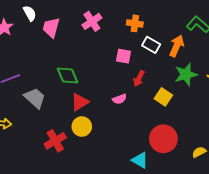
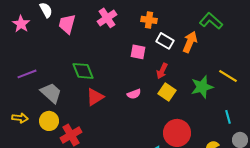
green star: (186, 74) -> (202, 87), moved
red arrow: (139, 79) -> (162, 71), moved
yellow square: (163, 97) -> (167, 92), moved
yellow circle: (82, 127) -> (49, 121), moved

